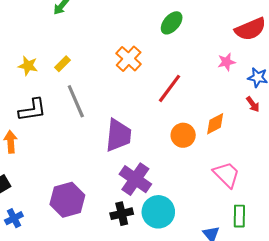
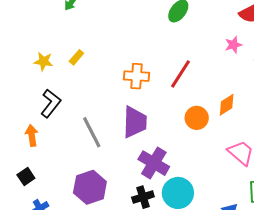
orange cross: (129, 59) -> (137, 76), moved, turned -35
gray line: (76, 101) -> (92, 132), moved
black L-shape: (32, 110) -> (51, 103), turned -40

